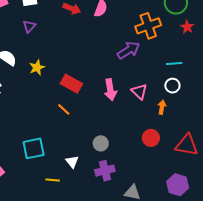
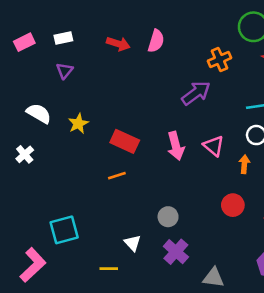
orange cross: (148, 26) -> (219, 59), size x0.7
orange line: (64, 109) -> (117, 176), turned -56
cyan square: (34, 148) -> (64, 230), moved
purple cross: (105, 171) -> (176, 252), turned -30

